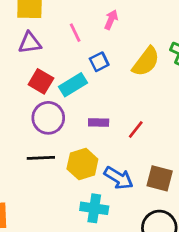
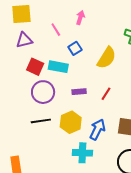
yellow semicircle: (146, 62) -> (107, 58), moved
cyan rectangle: (73, 85) -> (58, 67), turned 48
blue arrow: (119, 178) -> (97, 129), turned -90

